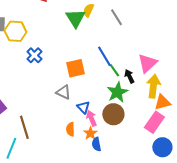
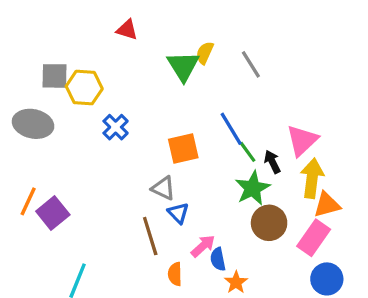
blue triangle: (83, 107) -> (178, 213), moved
brown circle: (113, 114) -> (269, 223), moved
pink arrow: (91, 118) -> (203, 246), moved, turned 70
brown line: (24, 127) -> (150, 236), moved
orange semicircle: (70, 129) -> (175, 274), moved
orange star: (90, 133) -> (236, 282), moved
blue semicircle: (96, 144) -> (218, 259), moved

